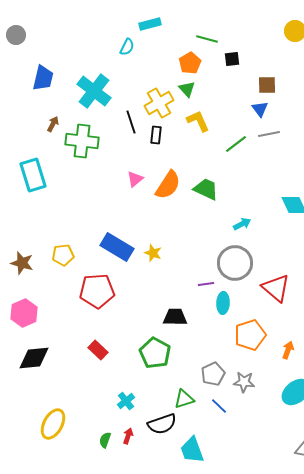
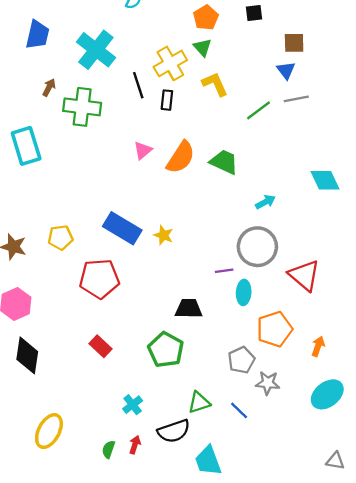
black diamond: (34, 358) -> (27, 355), turned -76
gray pentagon: (213, 374) -> (241, 360), moved

